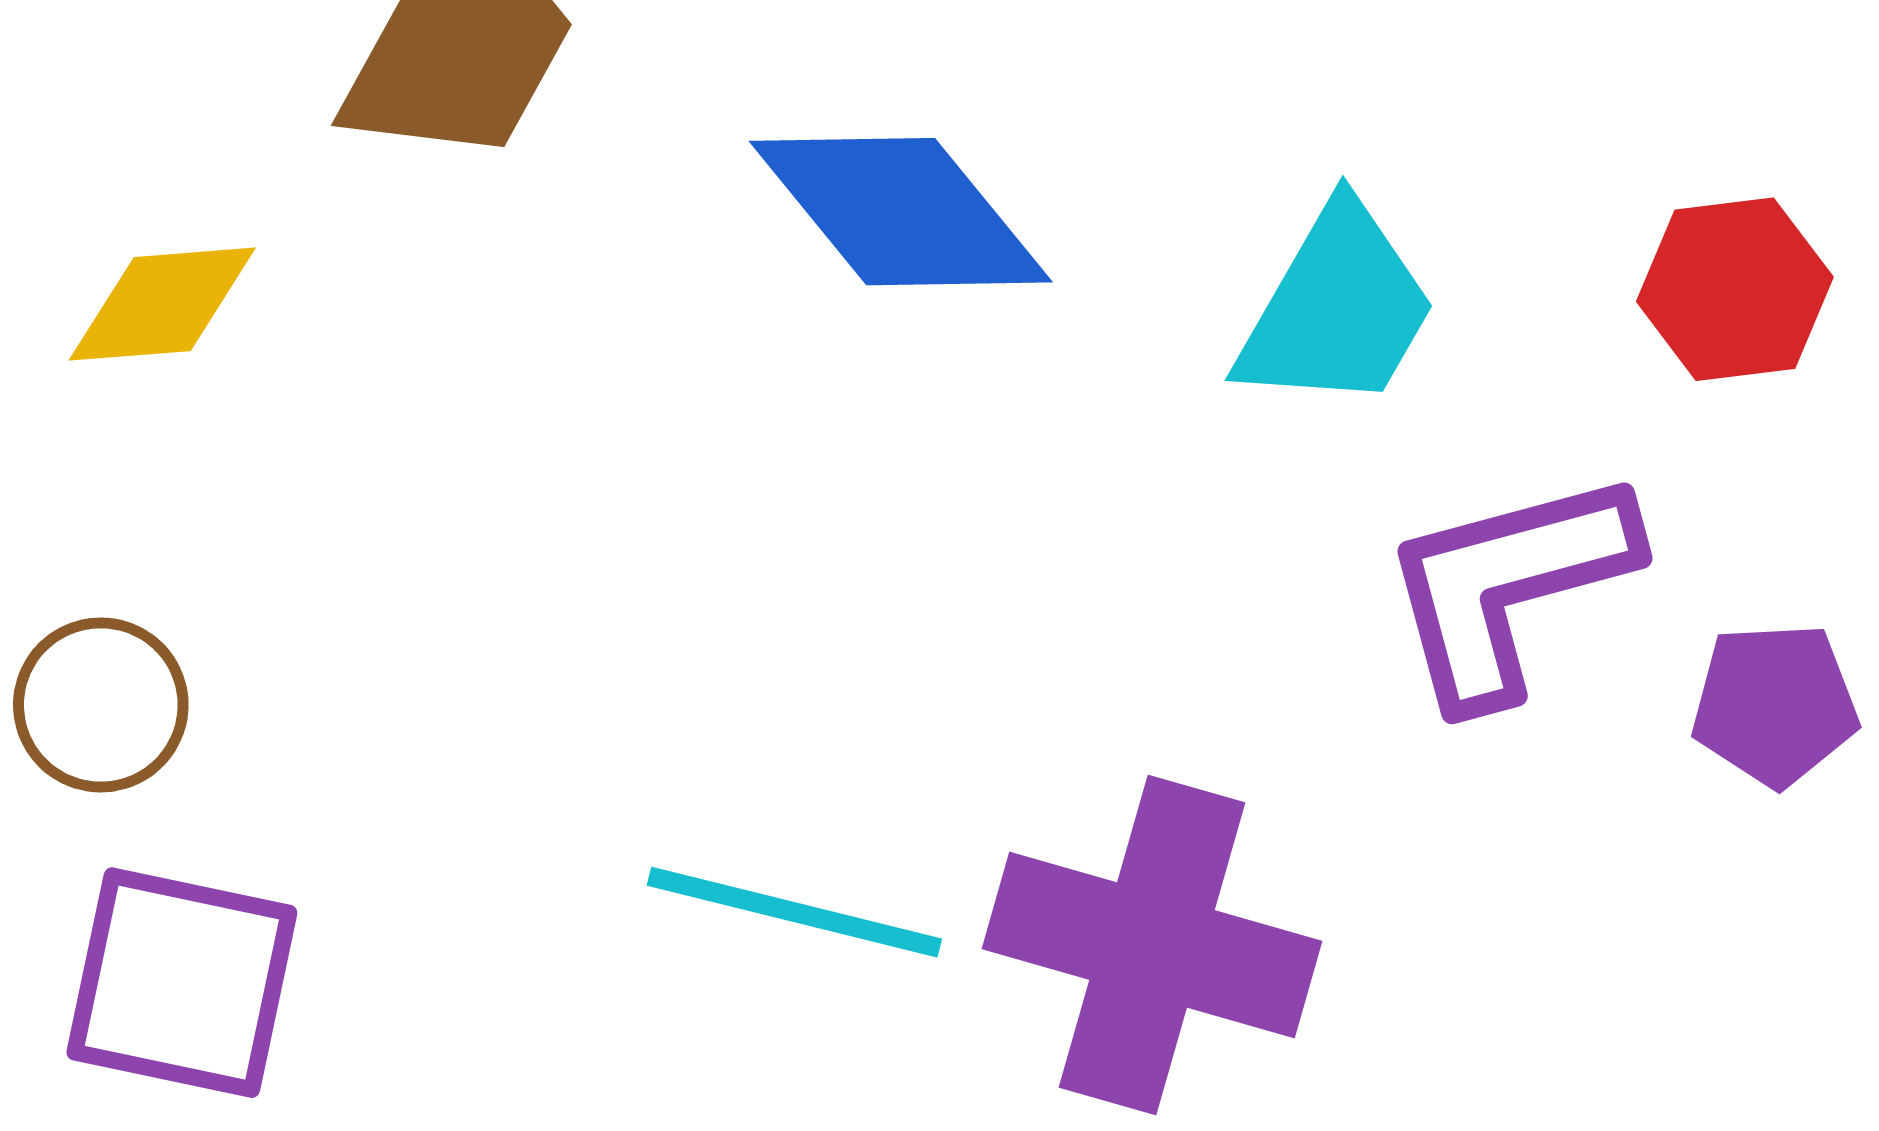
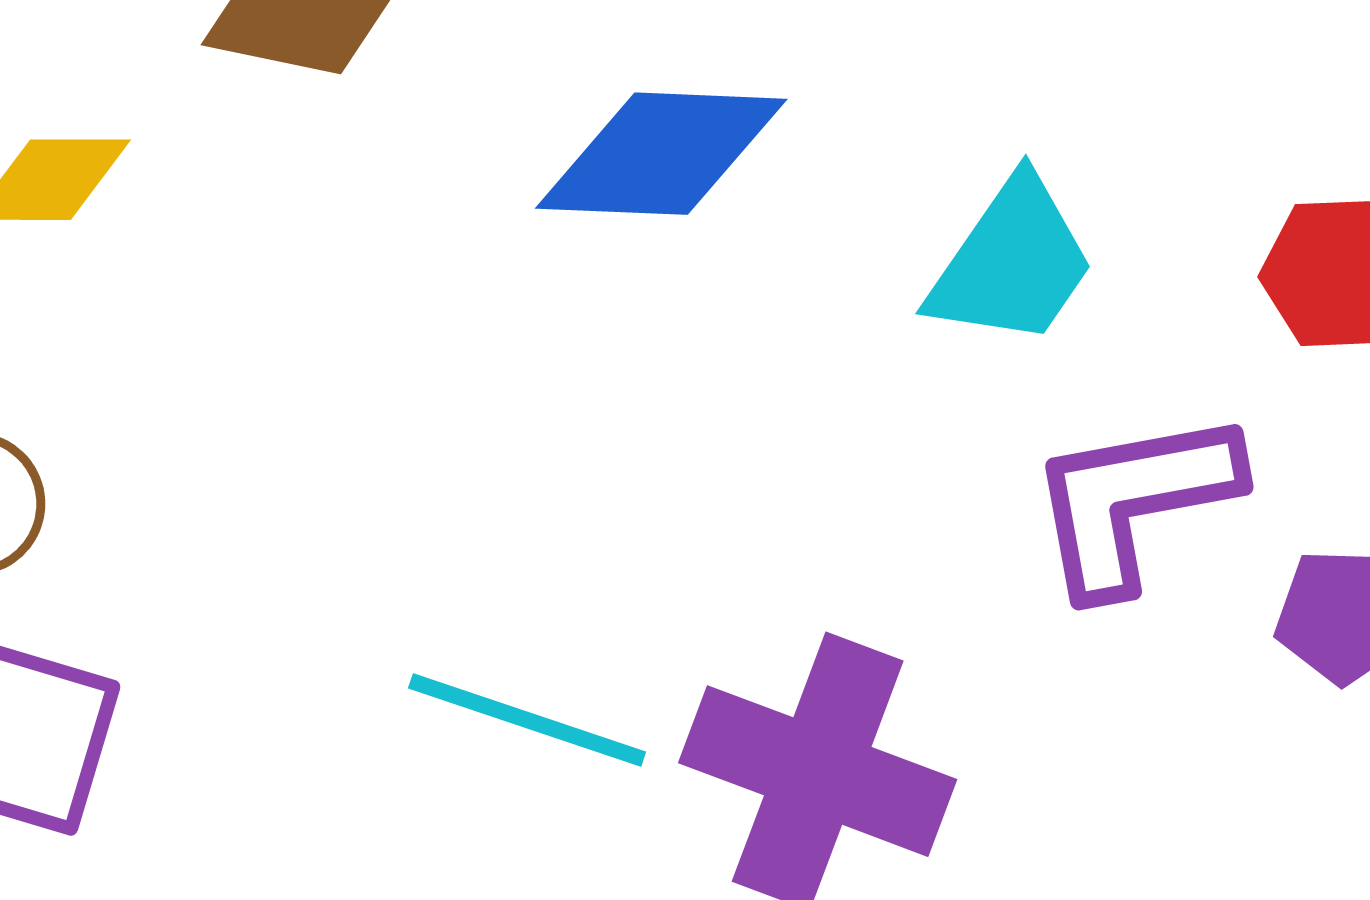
blue diamond: (901, 212) -> (661, 154), turned -53

